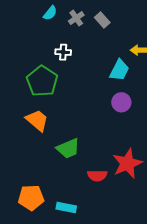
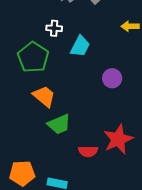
cyan trapezoid: (119, 70) -> (80, 46), moved
orange trapezoid: (37, 120) -> (44, 96), moved

